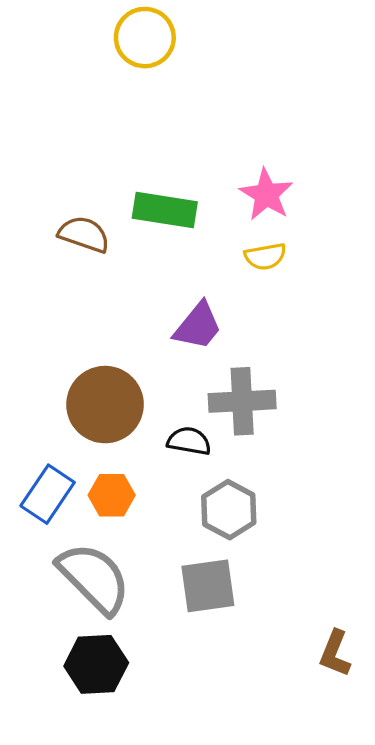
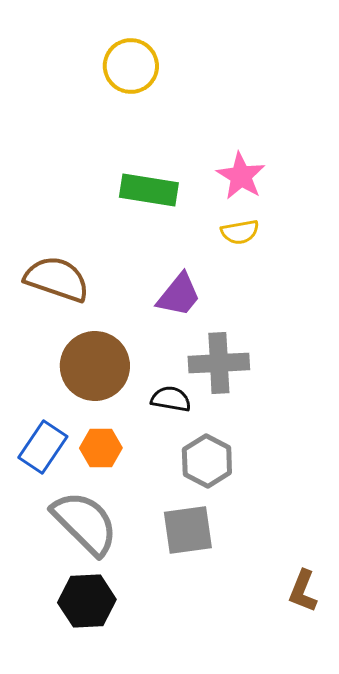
yellow circle: (145, 38) -> (131, 66), moved
brown semicircle: (84, 234) -> (57, 279), moved, size x1.4

